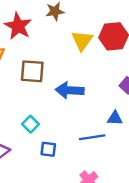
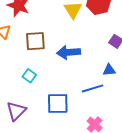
cyan square: (30, 124) -> (29, 76), moved
blue square: (48, 149) -> (58, 103), size x1.6

